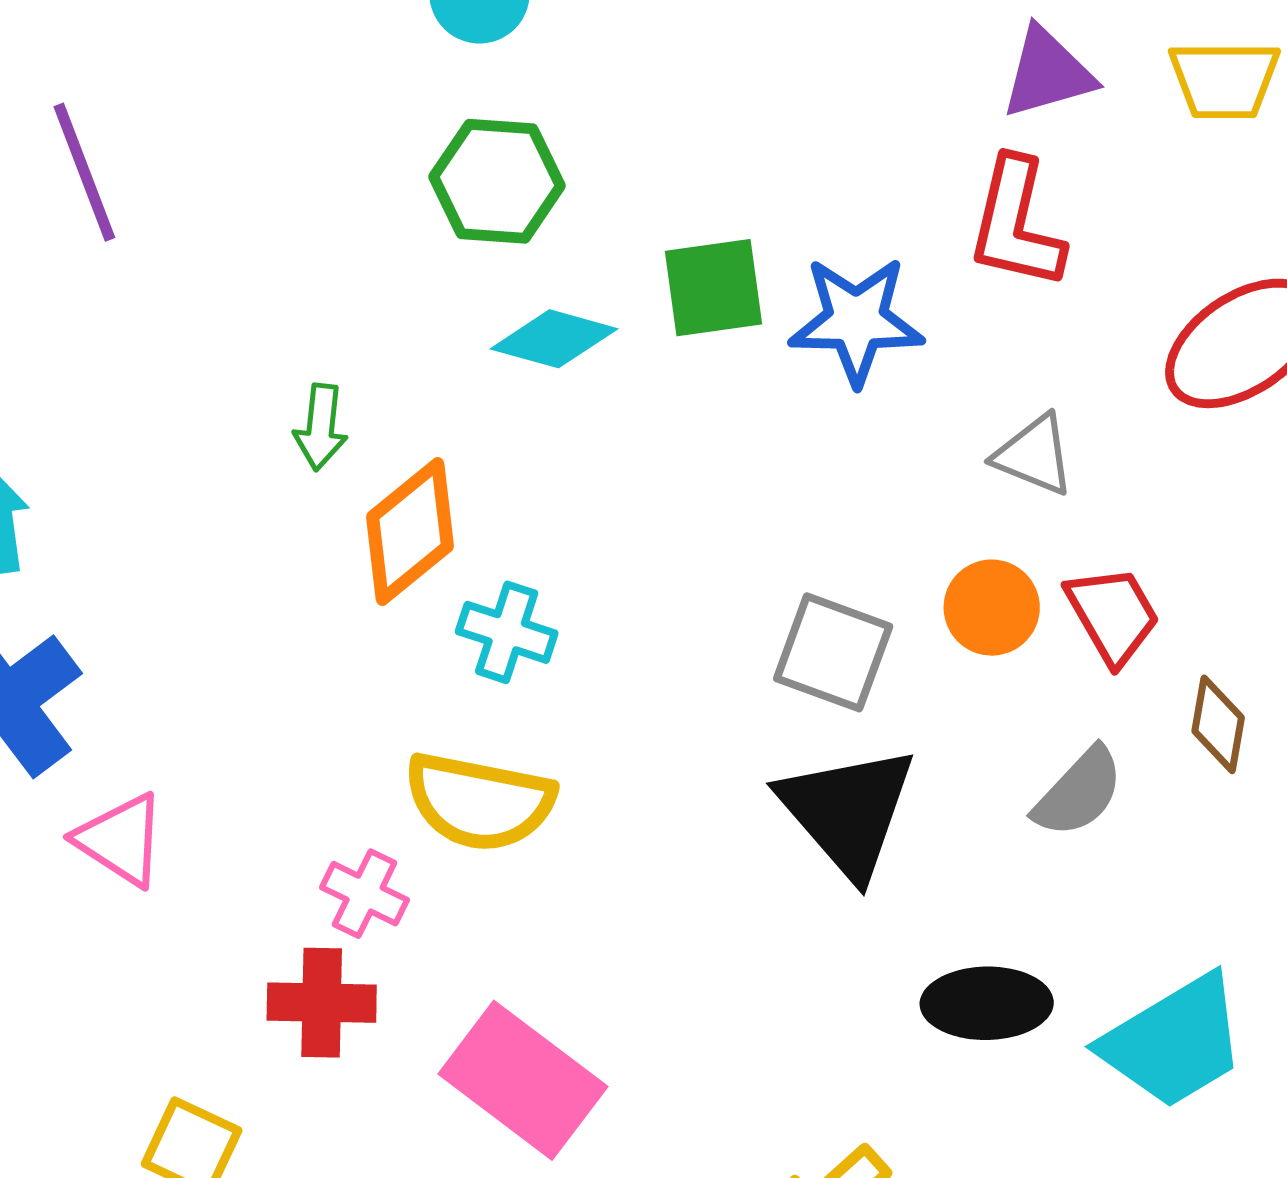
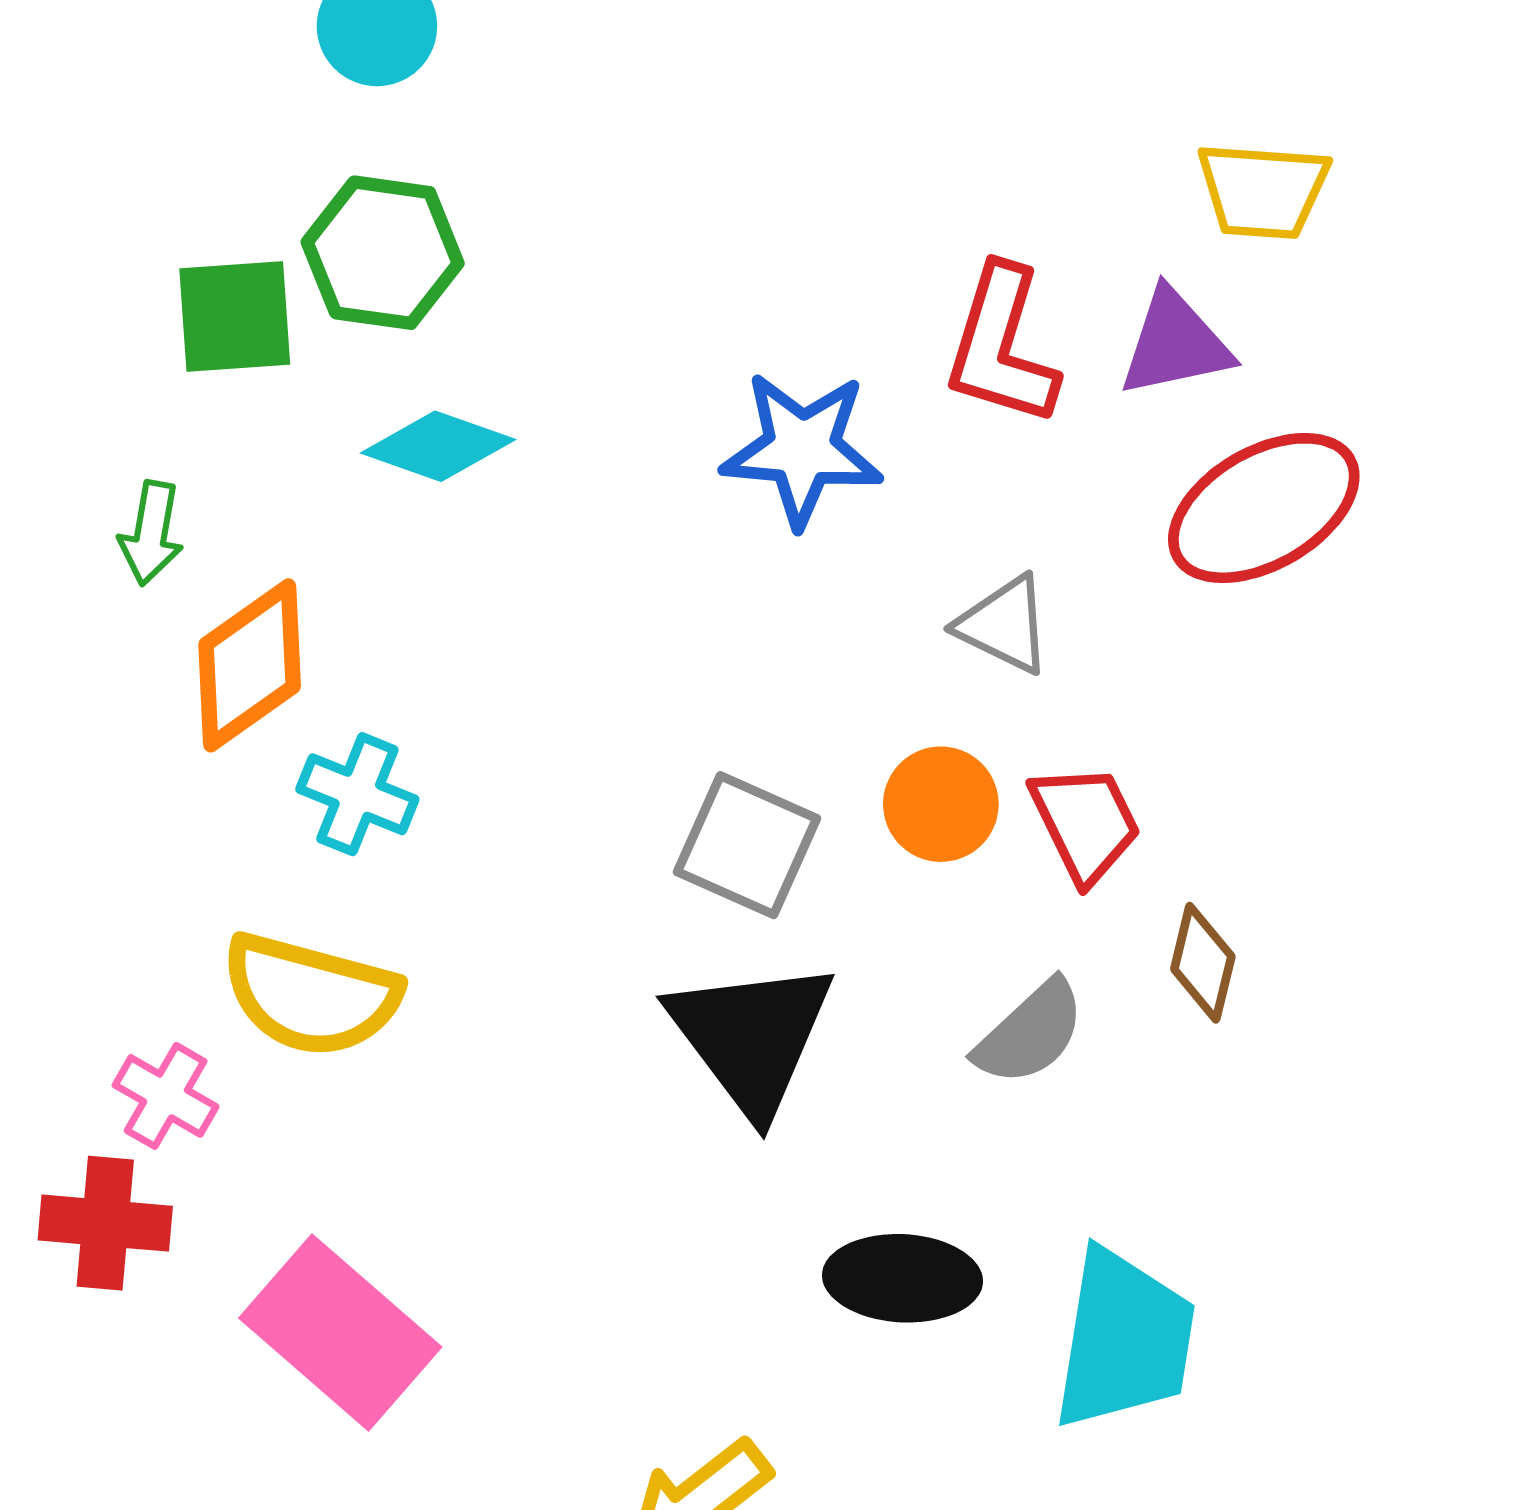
purple triangle: (1048, 73) -> (1175, 343), moved
green square: (714, 288) -> (235, 317), moved
cyan trapezoid: (1174, 1042) -> (1124, 1340), turned -54

